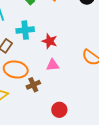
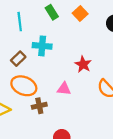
red star: (50, 41) -> (83, 64), moved

